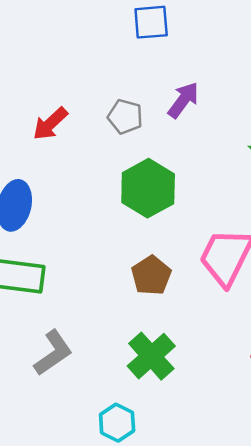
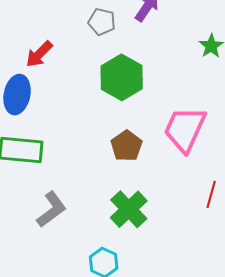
red arrow: (50, 124) -> (39, 54), moved

